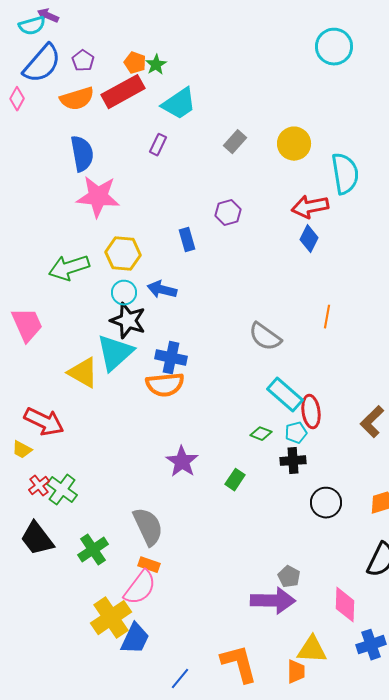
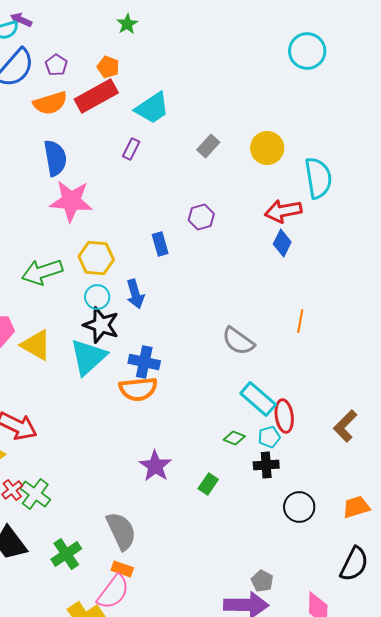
green star: (156, 65) -> (127, 24), moved
blue arrow: (162, 290) -> (135, 294), turned -120
yellow triangle: (83, 373) -> (36, 345), moved

